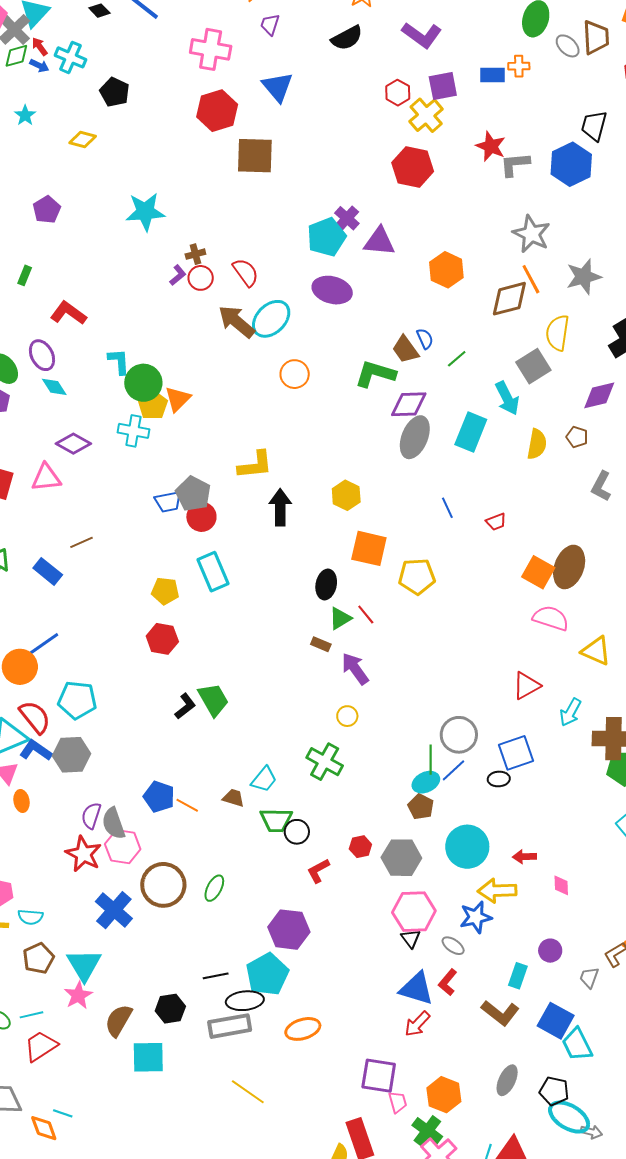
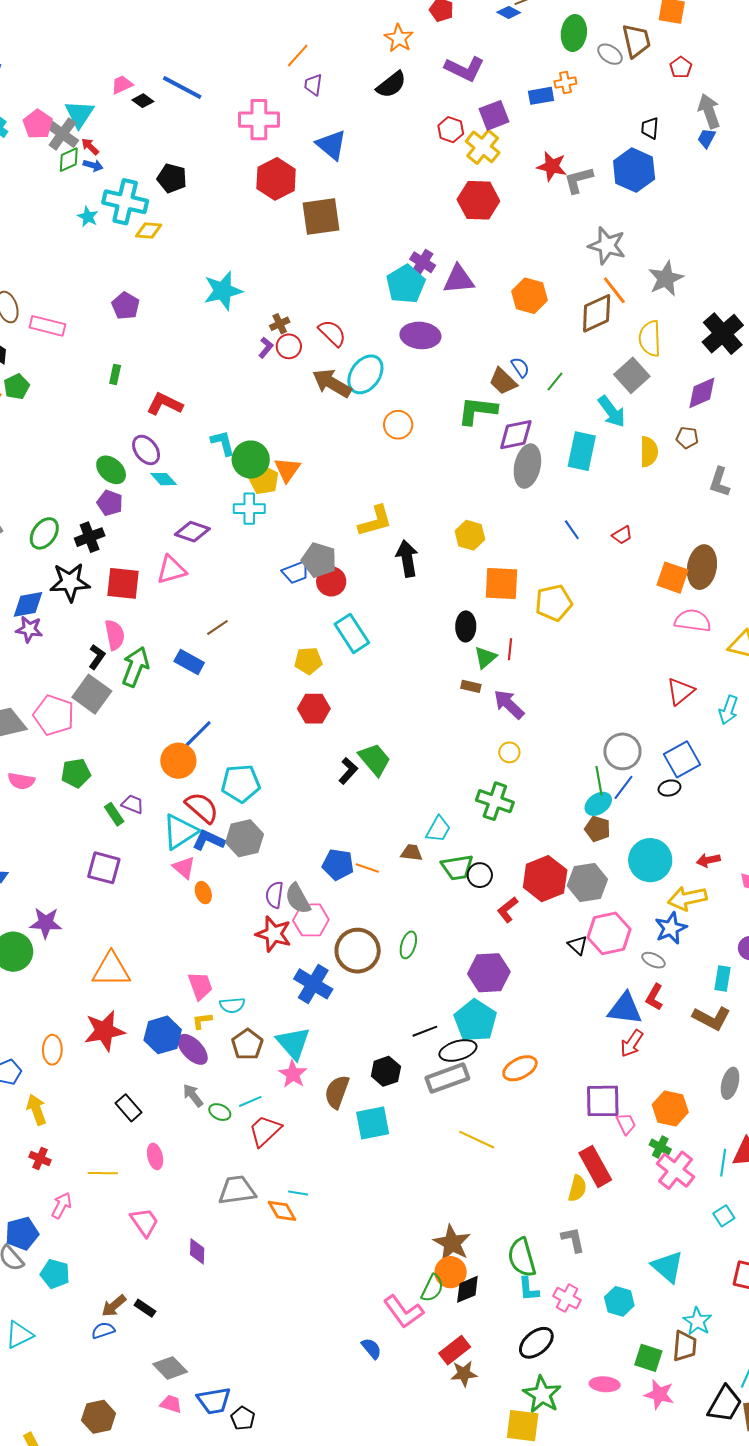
cyan cross: (70, 57) -> (125, 202), moved, size x1.4
black trapezoid: (594, 126) -> (650, 128), size x0.7
red line: (366, 615) -> (510, 649), turned 55
red hexagon: (360, 847) -> (545, 879), size x2.0
black triangle: (411, 938) -> (578, 945), moved
green cross: (427, 1131) -> (660, 1147), size x0.7

